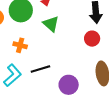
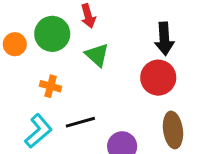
red circle: (92, 39) -> (158, 78), size x1.5

